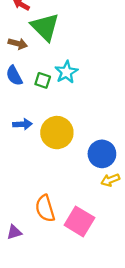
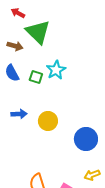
yellow circle: (57, 133) -> (48, 121), size x0.7
yellow arrow: (110, 180) -> (92, 175), moved

